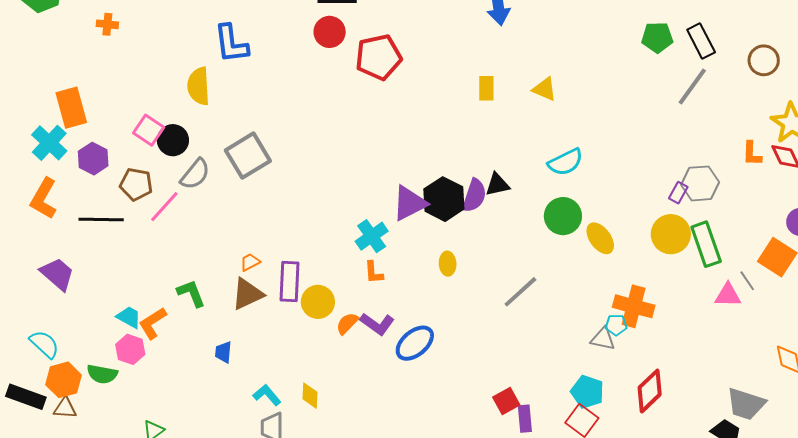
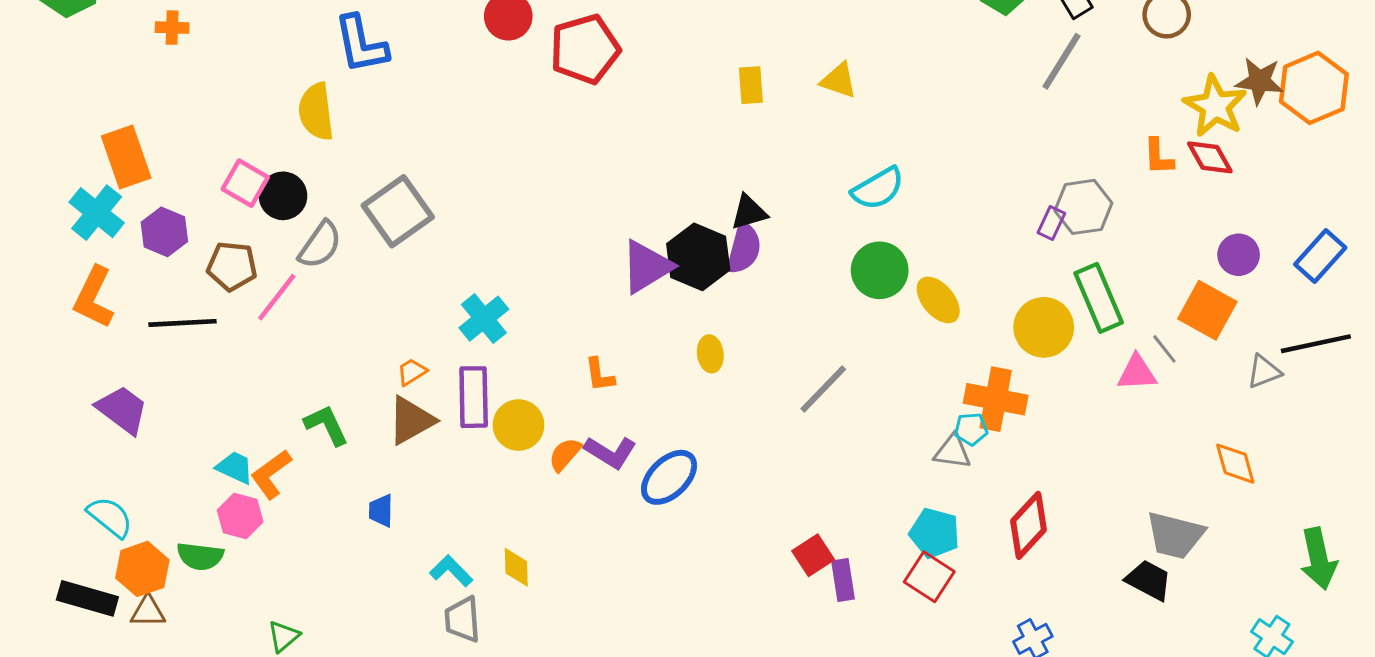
black triangle: (497, 184) -> (749, 212), moved
yellow circle: (671, 234) -> (1044, 327), moved
cyan cross: (372, 236) -> (484, 319), moved

